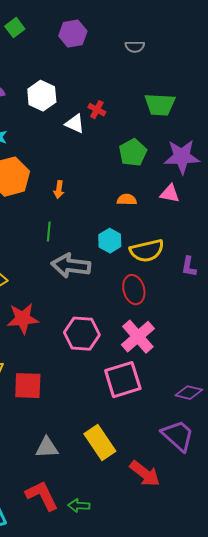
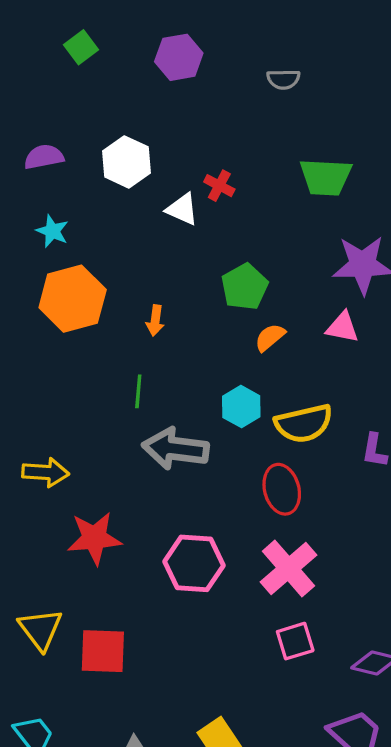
green pentagon: (133, 153) -> (245, 287), moved
orange semicircle: (127, 200) -> (270, 337), turned -42
pink square: (123, 380) -> (295, 641), moved, size x0.6

